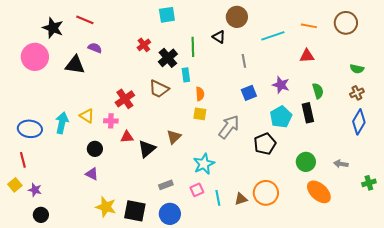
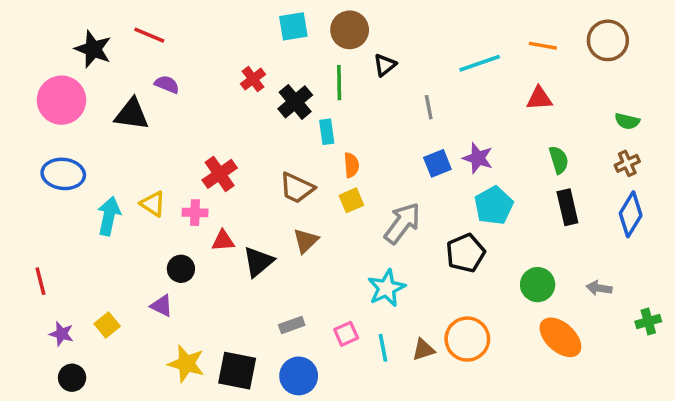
brown circle: (237, 17) -> (350, 30), moved
black triangle: (219, 37) -> (385, 65), turned 48
purple star: (281, 85) -> (478, 158), moved
brown trapezoid: (159, 89) -> (297, 188), moved
black rectangle: (308, 113) -> (567, 207), moved
yellow square: (200, 114) -> (351, 200), turned -32
blue ellipse: (30, 129) -> (63, 174), moved
black circle: (95, 149) -> (181, 269), moved
cyan star: (204, 164) -> (386, 288), moved
yellow square: (15, 185) -> (107, 325), moved

